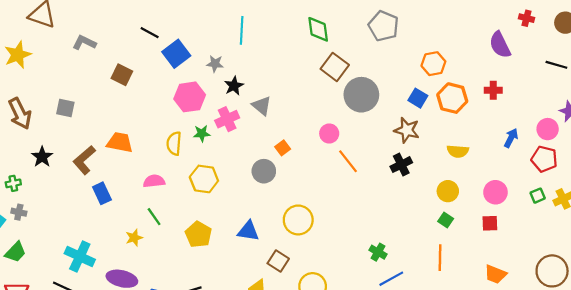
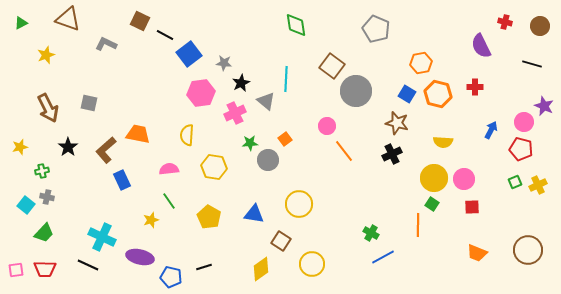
green diamond: (318, 29) -> (296, 25), moved
cyan line: (242, 30) -> (286, 79), moved
yellow star: (18, 55) -> (46, 55), size x0.7
brown square: (122, 75) -> (140, 21), moved
green star: (202, 133) -> (250, 143), moved
yellow circle: (448, 191) -> (434, 178), size x1.4
pink circle: (495, 192) -> (464, 179), moved
orange line: (440, 258) -> (418, 225), moved

